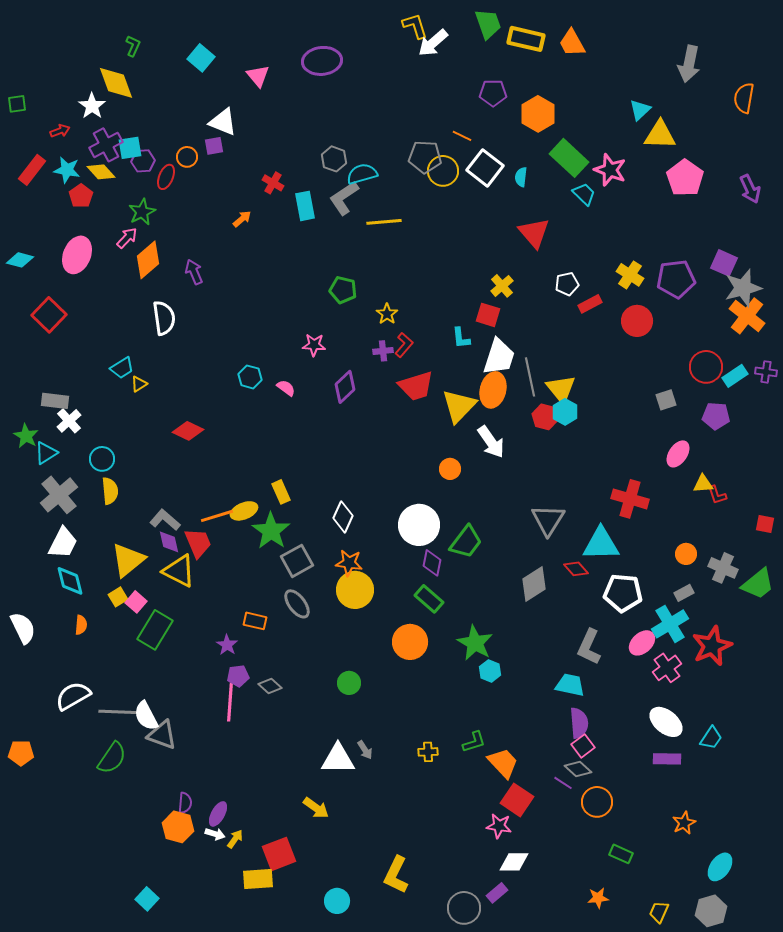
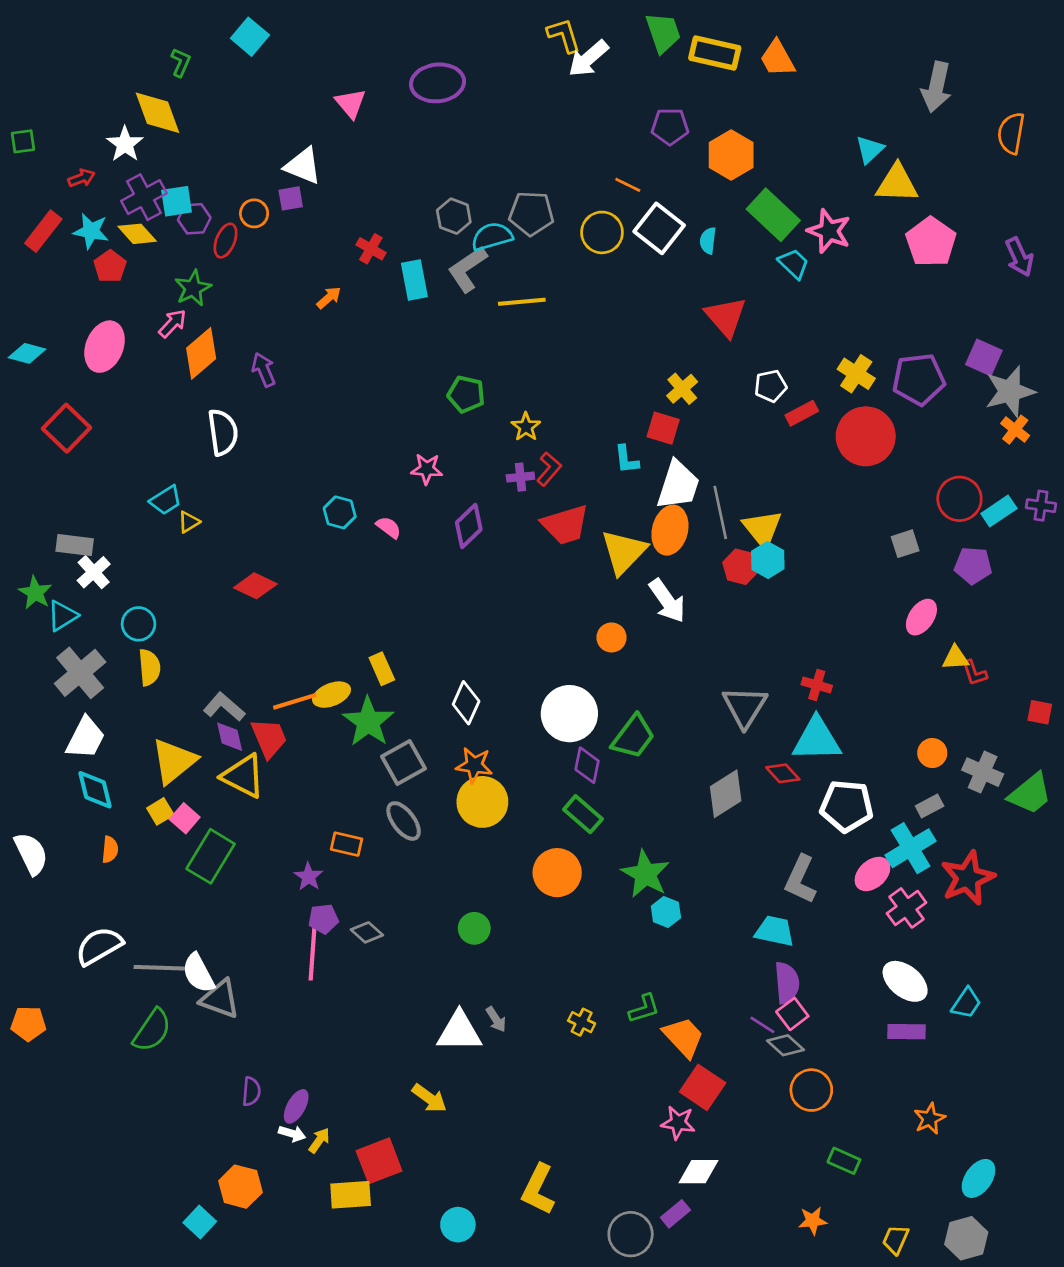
cyan square: (201, 58) -> (250, 37), moved
gray pentagon: (425, 157) -> (531, 213), moved
orange cross: (747, 316) -> (1015, 430), size x0.6
red circle: (637, 321) -> (866, 436), size x1.4
red cross: (630, 499) -> (817, 685), moved, size x0.6
yellow cross: (428, 752) -> (582, 1022), turned 30
purple line: (563, 783) -> (762, 1025), moved
orange hexagon: (178, 827) -> (240, 1187), moved

